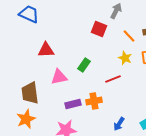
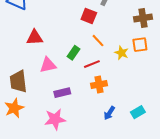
orange line: (129, 36) -> (98, 41), moved
yellow star: (125, 58) -> (122, 53), moved
red line: (113, 79) -> (92, 64), moved
orange cross: (94, 101) -> (99, 85), moved

